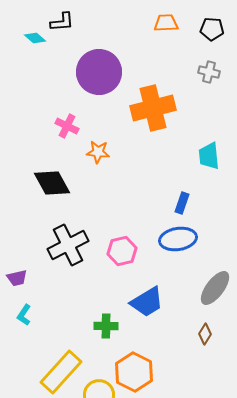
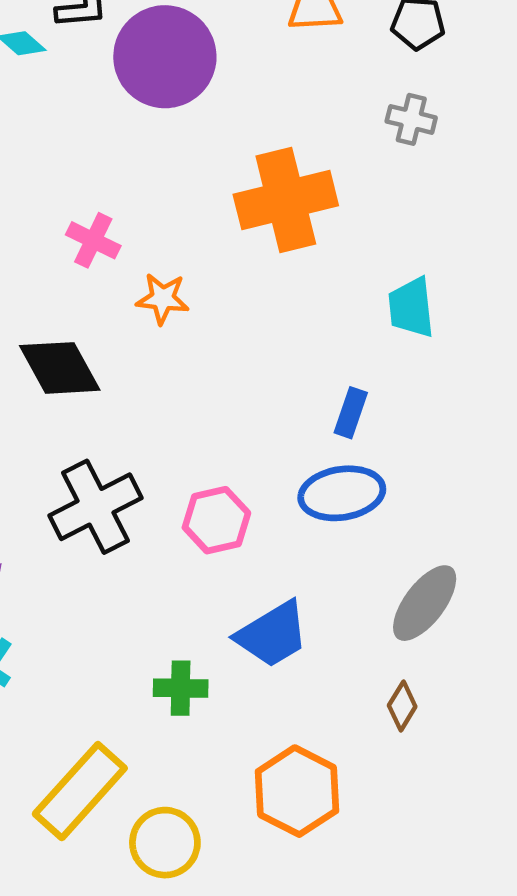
purple circle: (99, 72) -> (165, 57), moved
orange hexagon: (134, 372) -> (297, 791), moved

